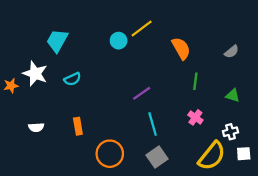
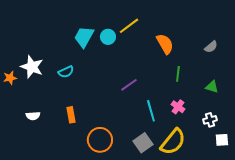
cyan trapezoid: (57, 41) -> (84, 37), moved
cyan line: (153, 124) -> (151, 111), moved
yellow semicircle: (212, 156) -> (173, 142), moved

